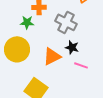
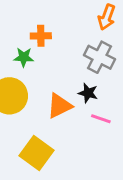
gray cross: (66, 22) -> (99, 57), moved

